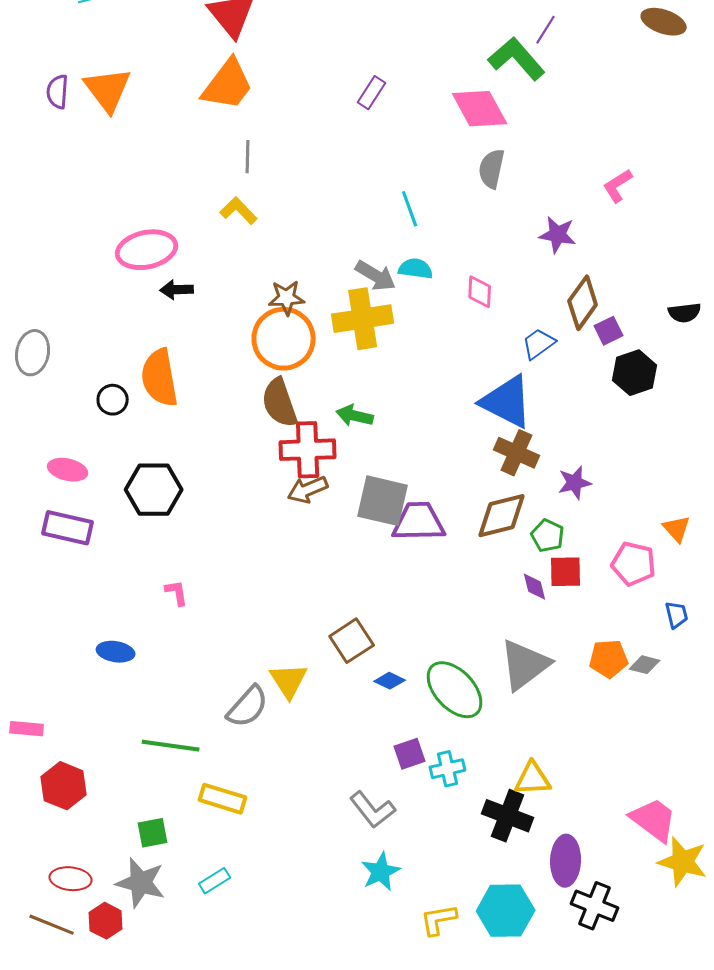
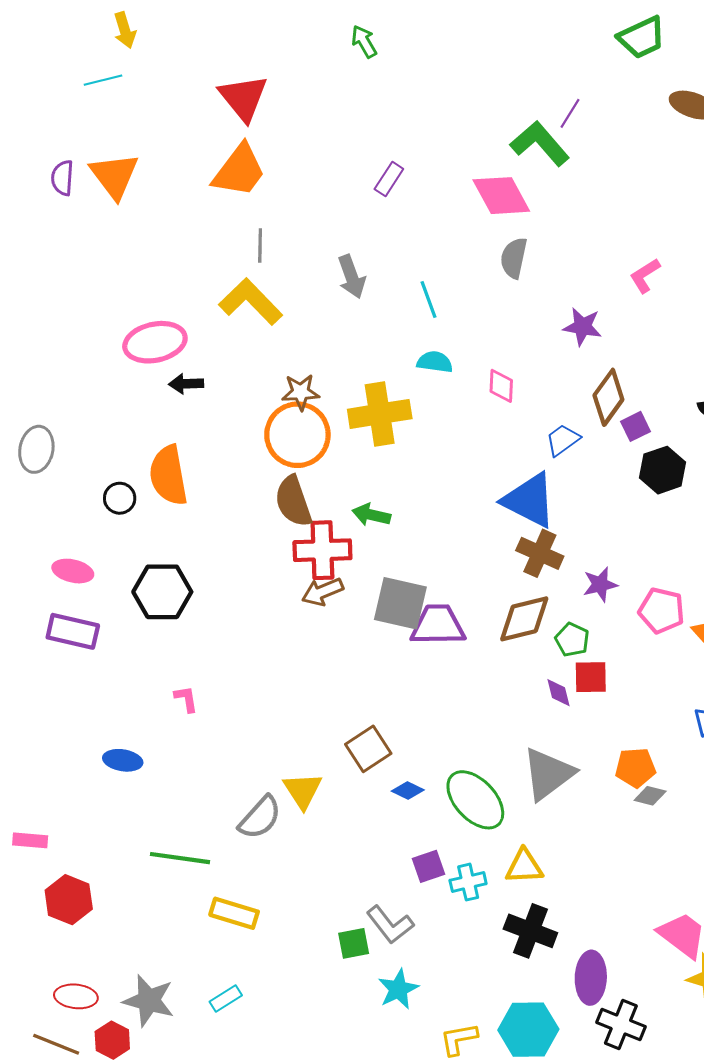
yellow L-shape: (239, 211) -> (251, 302), size x1.6
gray arrow: (376, 276) -> (352, 277), moved, turned 39
pink pentagon: (634, 564) -> (662, 611), moved
gray diamond: (645, 665) -> (650, 796), moved
yellow triangle: (533, 779) -> (524, 866), moved
green square: (153, 833) -> (354, 943), moved

